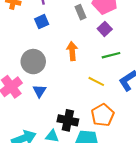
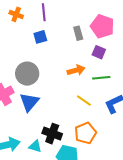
purple square: (105, 29) -> (99, 52), turned -32
orange arrow: (72, 51) -> (76, 70), moved, turned 72
blue triangle: (40, 91) -> (29, 102), size x1.5

